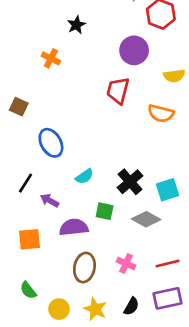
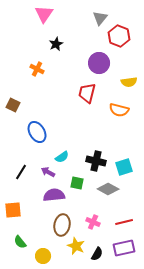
black cross: (130, 182) -> (96, 161), turned -36
black line: (25, 183) -> (21, 172), moved
purple arrow: (50, 200) -> (48, 172), moved
orange square: (29, 239) -> (13, 210), moved
yellow star: (95, 309) -> (76, 246), moved

